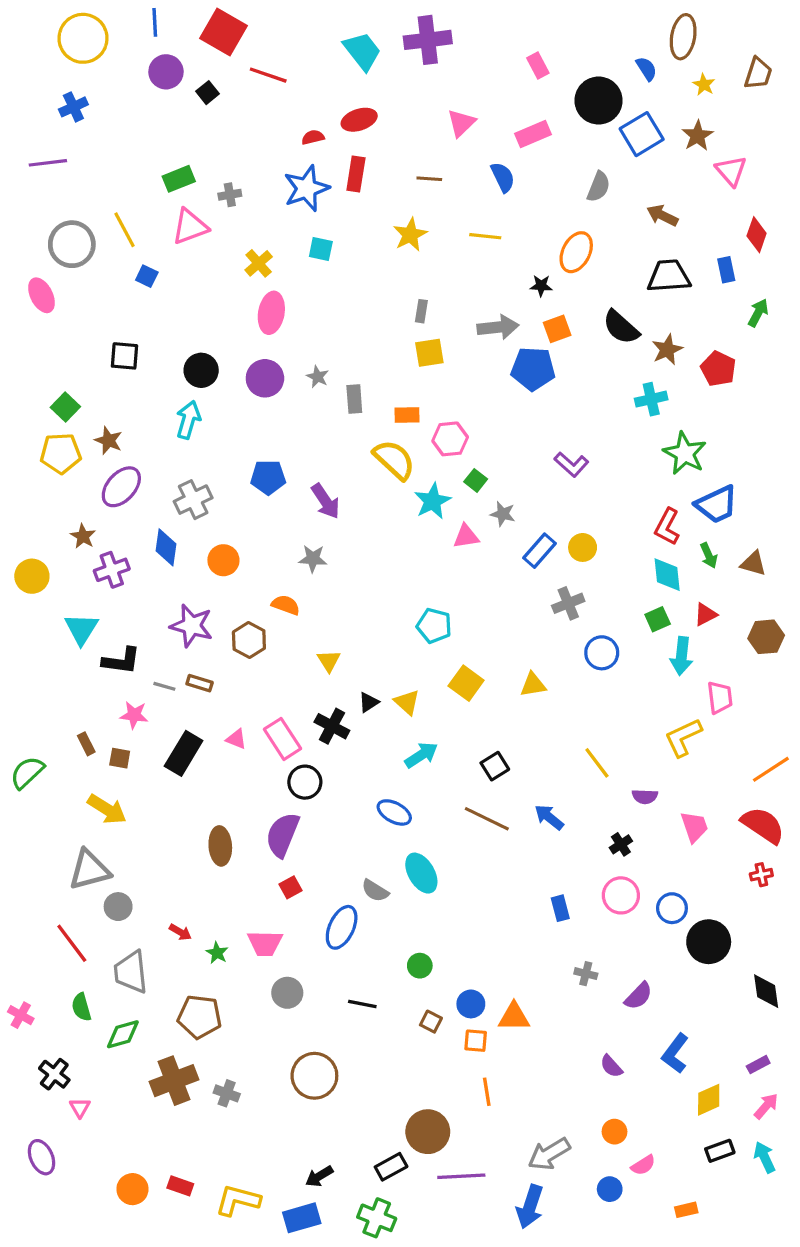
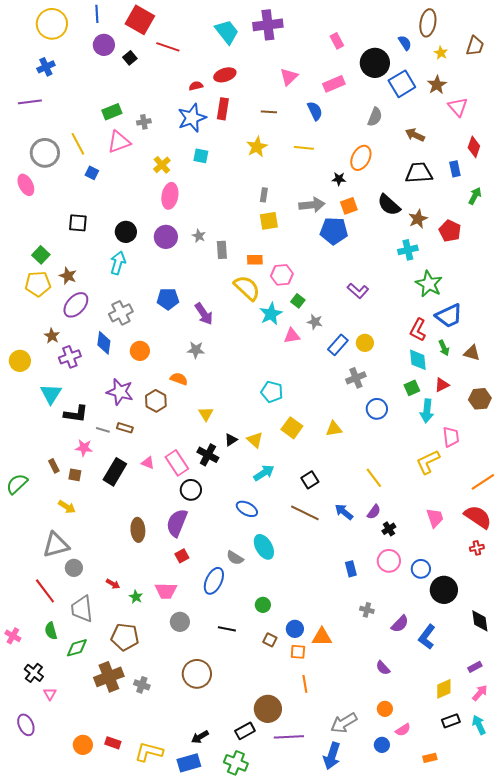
purple semicircle: (645, 796) -> (374, 512), moved, turned -56
yellow arrow: (107, 809) -> (67, 507), size x0.7
blue L-shape: (675, 1053) -> (427, 637), moved

